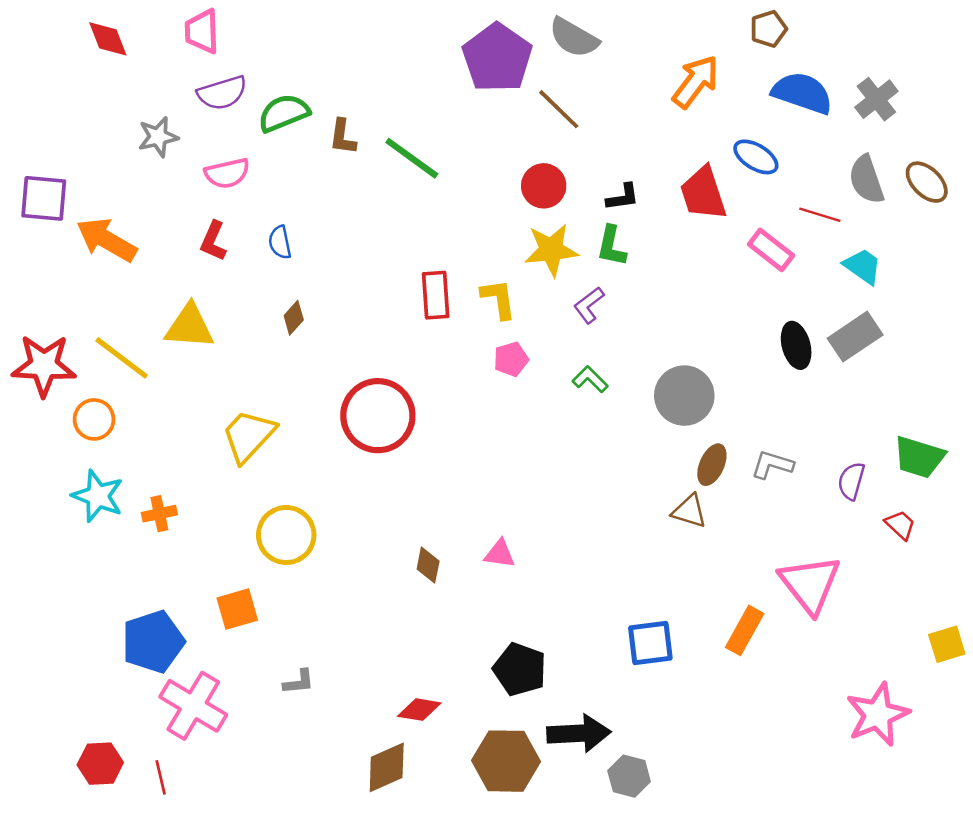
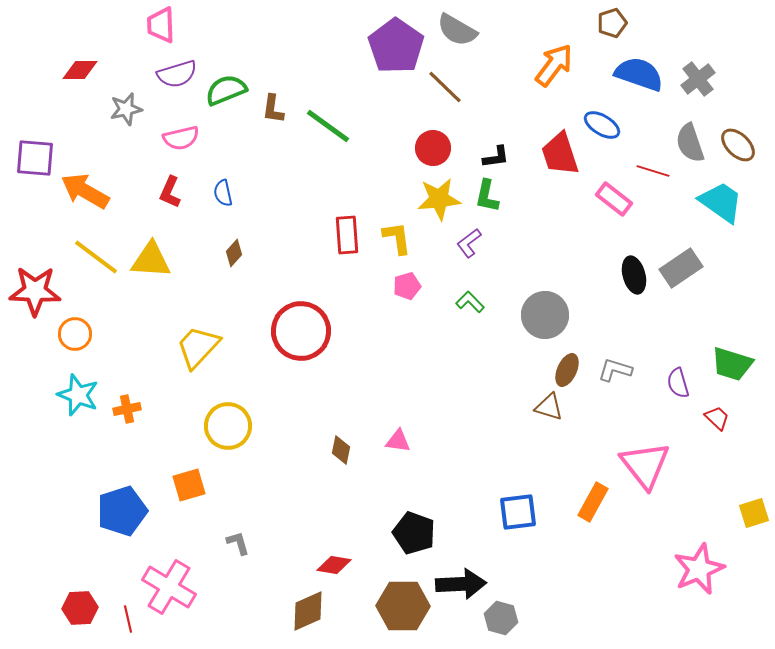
red diamond: (108, 39) -> (80, 70), moved, turned -69
cyan trapezoid: (863, 266) -> (721, 202), moved, size x1.4
yellow line: (122, 358) -> (96, 257), moved
purple semicircle: (851, 481) -> (678, 383), turned -32
gray L-shape: (299, 682) -> (238, 543), turned -100
pink cross: (193, 706) -> (169, 587), moved

